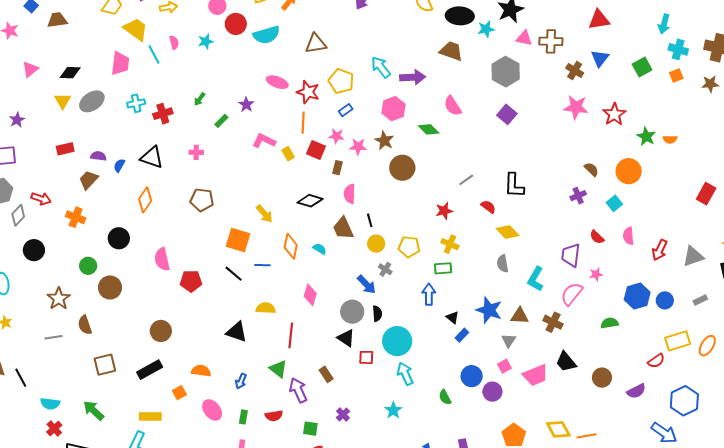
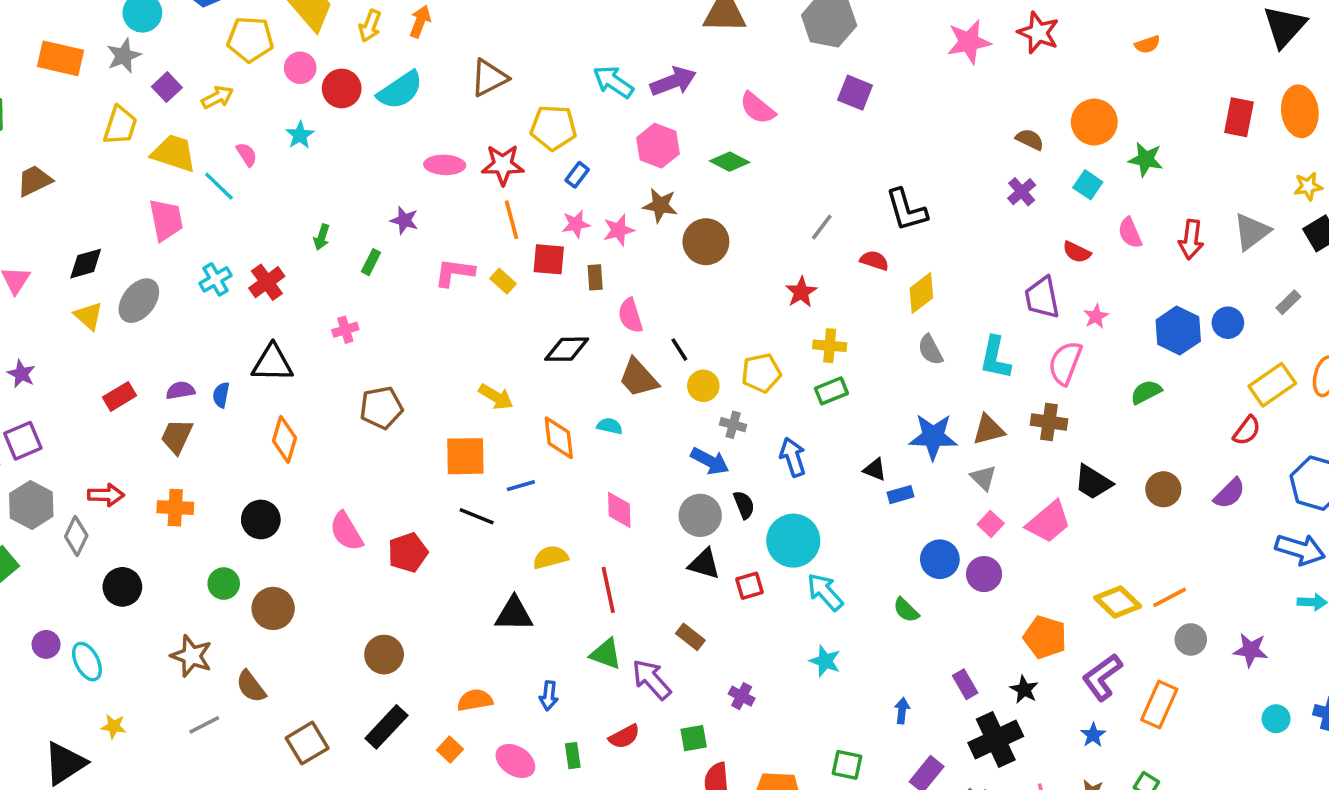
green star: (646, 137) -> (1146, 159), moved
yellow diamond: (508, 232) -> (921, 293), turned -65
blue arrow: (429, 294) -> (793, 457), moved
blue rectangle: (462, 335) -> (901, 495), turned 48

